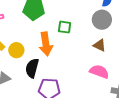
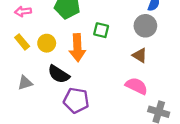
yellow circle: (16, 50) -> (47, 43), moved
black semicircle: (32, 68) -> (59, 74), turned -78

